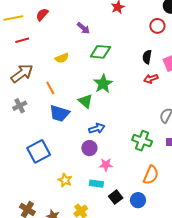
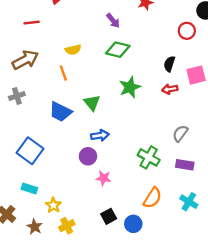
purple arrow: (83, 28) -> (113, 21), moved
green star: (103, 84) -> (130, 87), moved
orange line: (50, 88) -> (63, 73), moved
blue square: (39, 151) -> (30, 151), turned -35
yellow star: (65, 180) -> (53, 205), moved
cyan rectangle: (96, 184) -> (29, 189), moved

